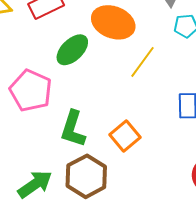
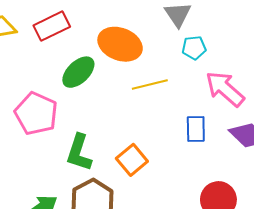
yellow line: (142, 62) -> (150, 84), turned 40

